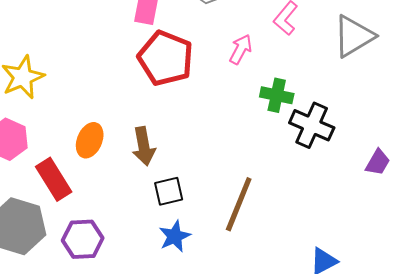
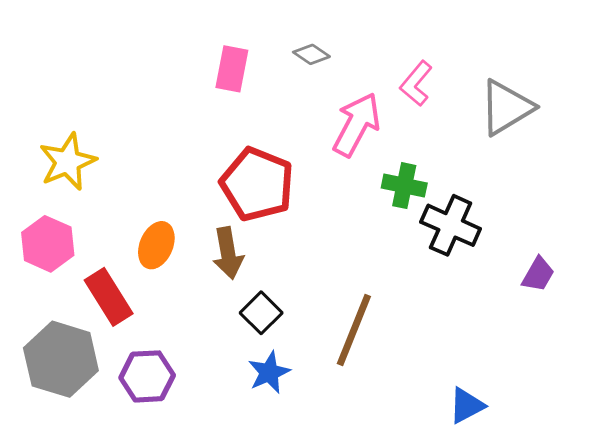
pink arrow: (241, 49) -> (357, 125), size x1.6
red pentagon: (166, 58) -> (257, 184), moved
black square: (169, 191) -> (261, 313), turned -32

